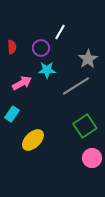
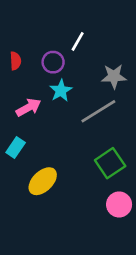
gray star: (88, 59) -> (114, 76), turned 30
cyan star: (47, 70) -> (61, 91), turned -30

